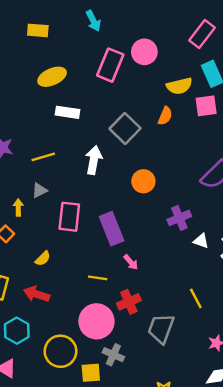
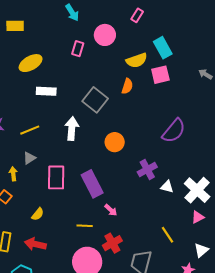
cyan arrow: (93, 21) -> (72, 13), moved
pink rectangle: (202, 34) -> (137, 15), moved, size x0.6
pink rectangle: (110, 65) -> (78, 49), size x0.6

